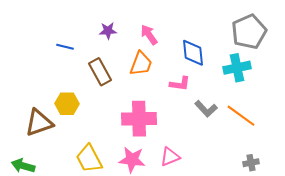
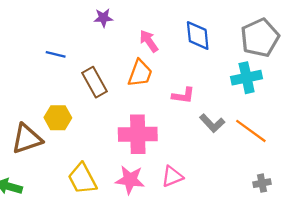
purple star: (108, 31) -> (103, 18), moved
blue diamond: (193, 53) -> (198, 36), moved

